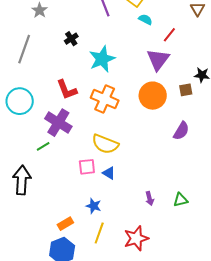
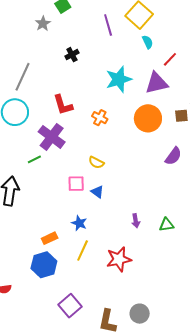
cyan semicircle: (145, 19) -> (148, 42), turned 32
gray line: (24, 49) -> (22, 77), moved
cyan star: (102, 59) -> (119, 79), moved
purple triangle: (158, 60) -> (157, 83), turned 35
orange cross: (105, 99) -> (100, 118), size x0.6
yellow semicircle: (105, 144) -> (96, 163), size x0.6

